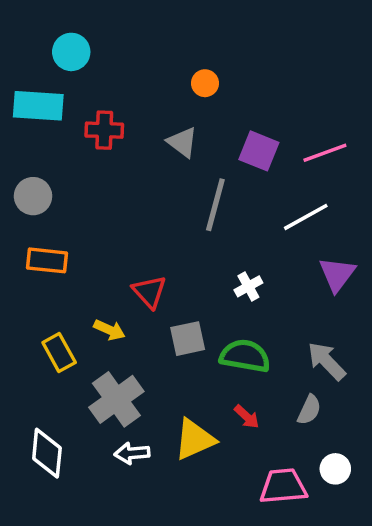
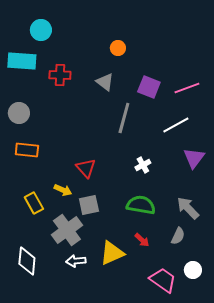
gray square: (188, 339) -> (89, 205), moved
pink trapezoid: (283, 486) -> (163, 280), turned 40

